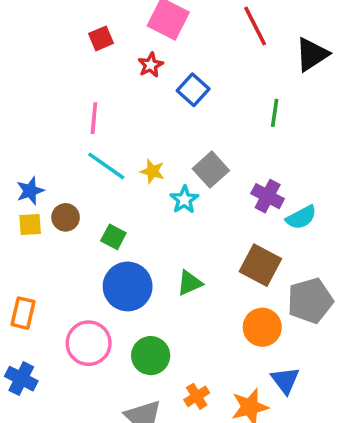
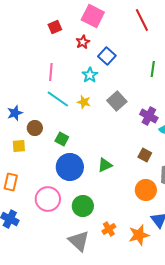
cyan star: (184, 200) -> (90, 75), moved
yellow square: (30, 224) -> (19, 146), moved
brown square: (260, 265) -> (145, 155), size x0.6

